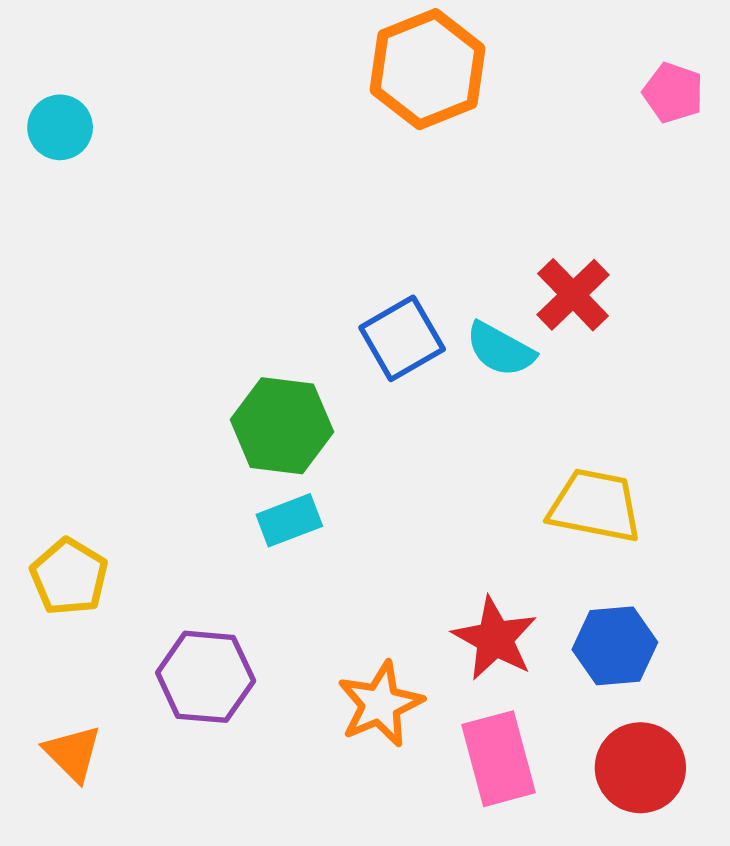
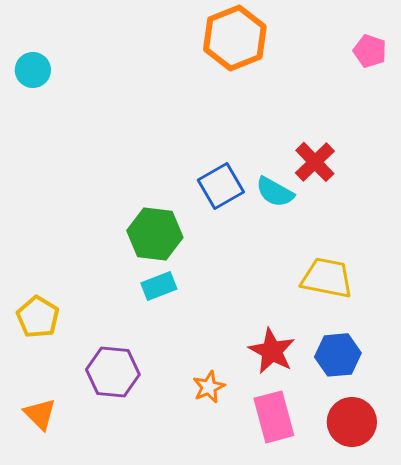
orange star: (380, 704) -> (209, 387), size x0.7

